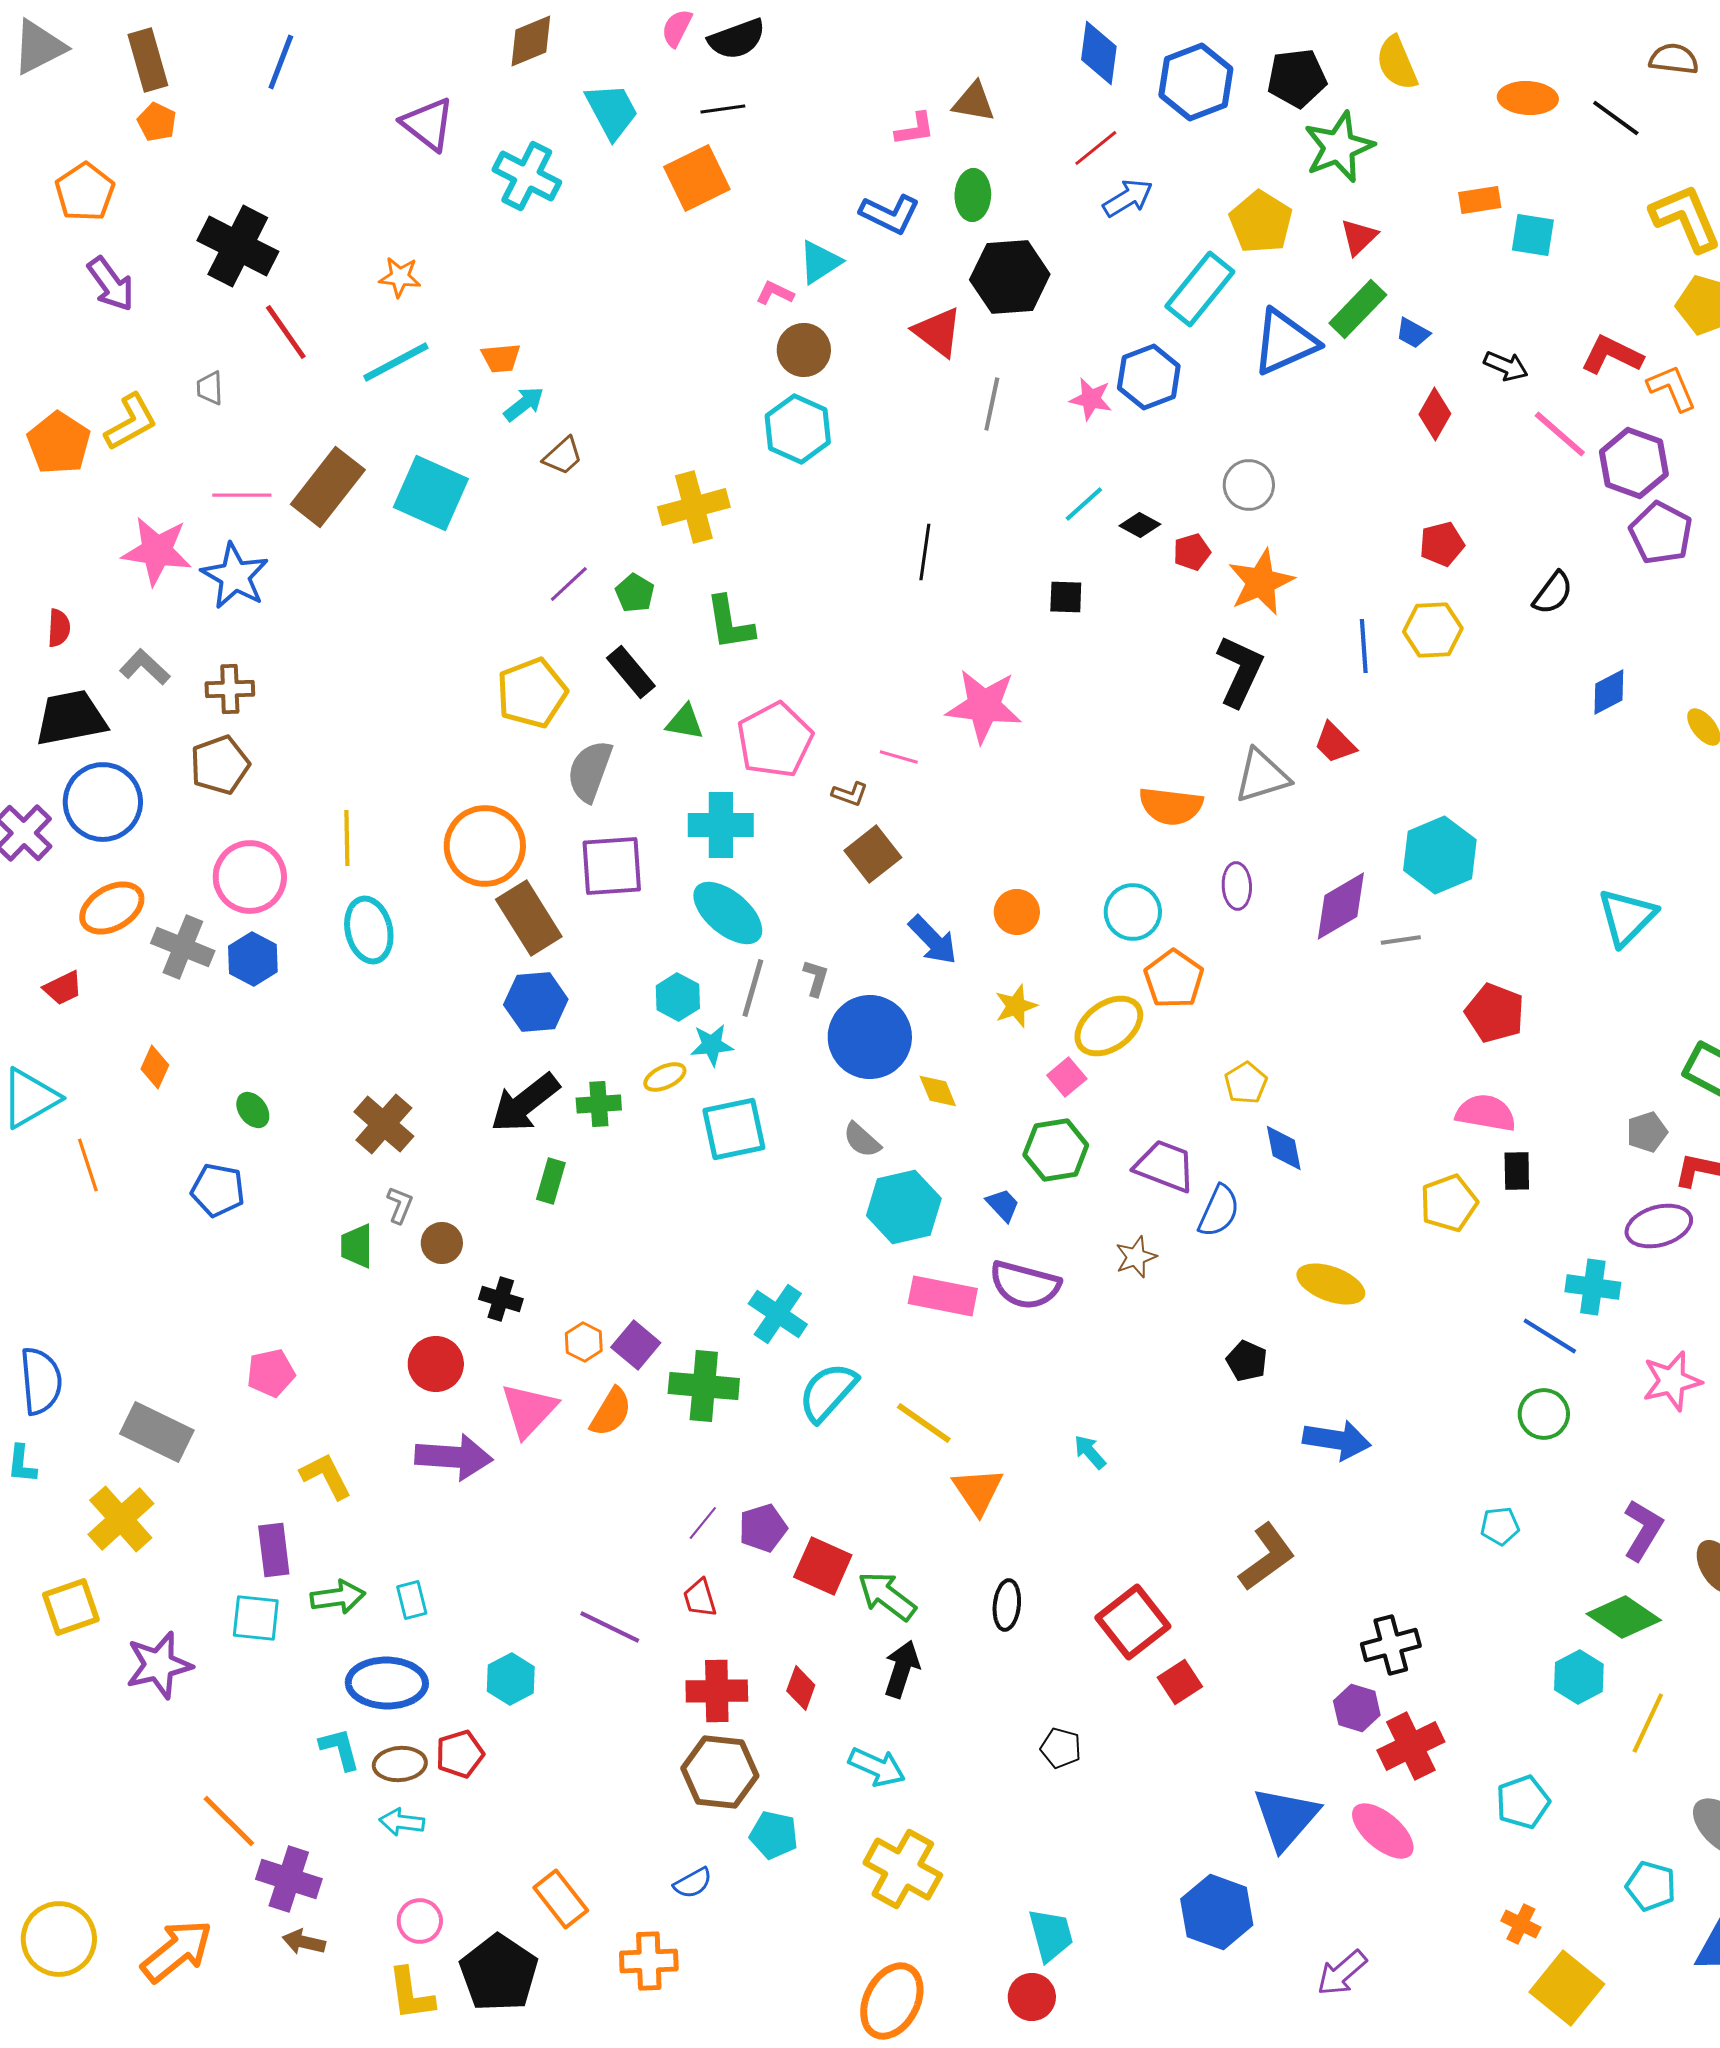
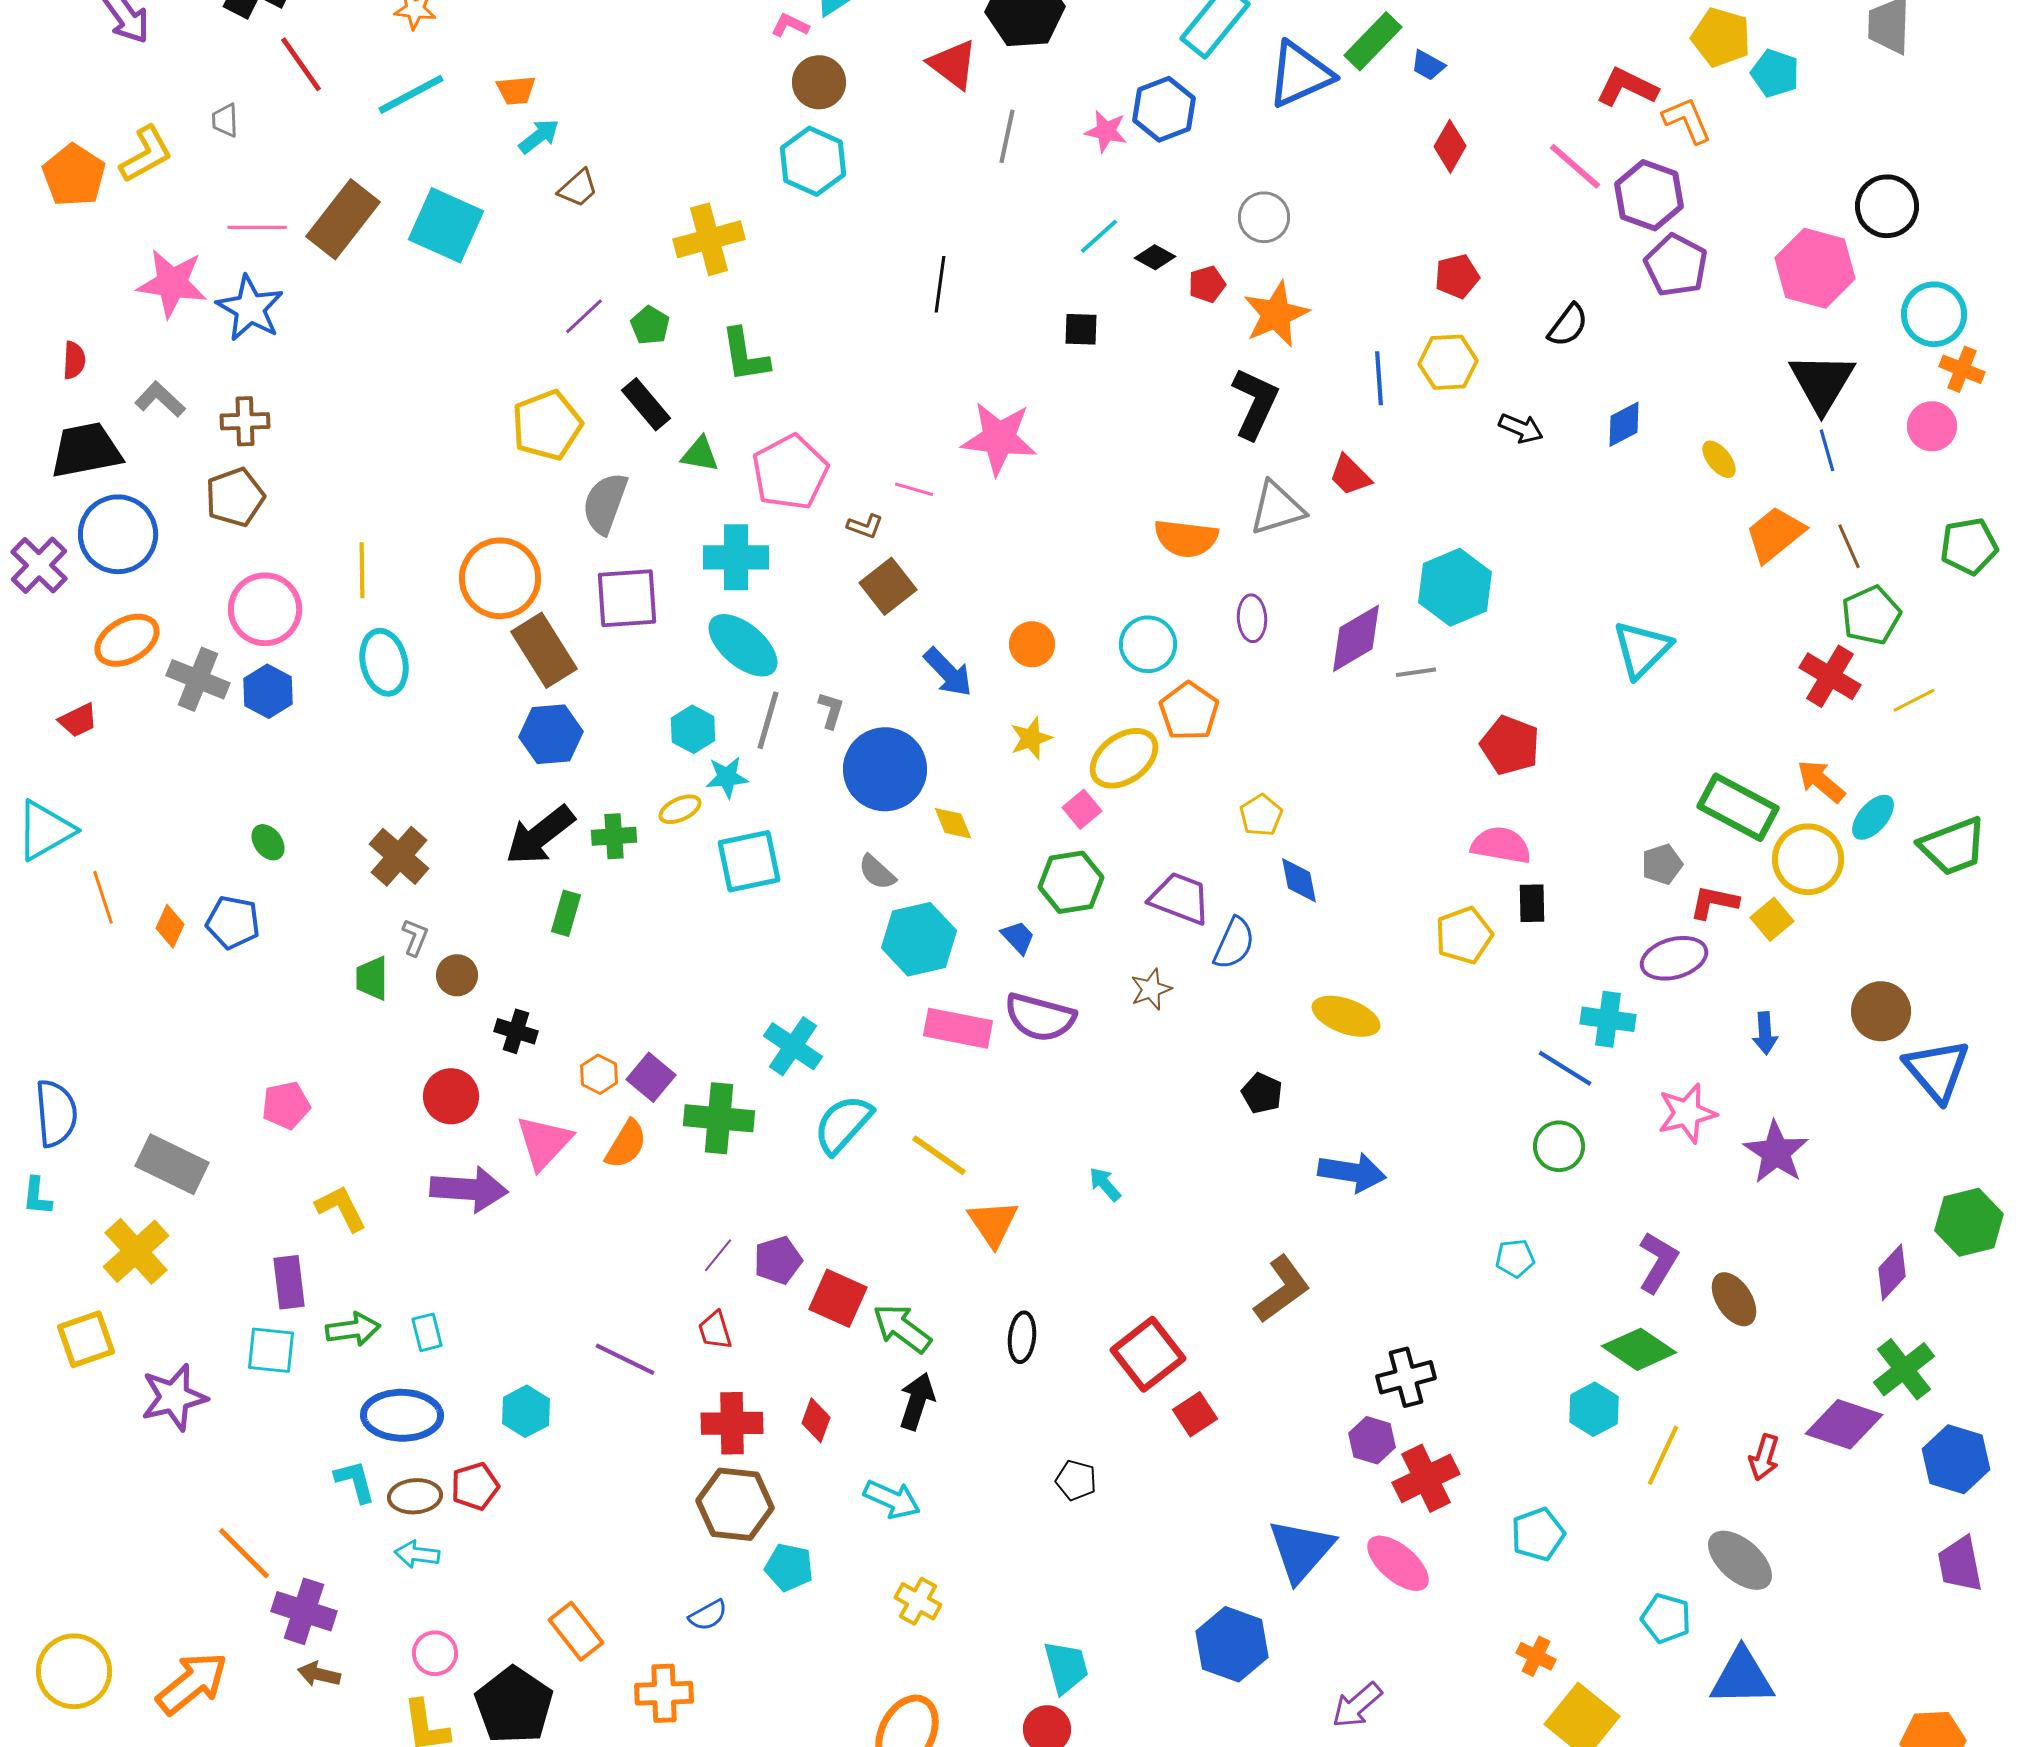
black arrow: (1506, 366) -> (1521, 428), moved
orange diamond: (155, 1067) -> (170, 926), moved
yellow cross: (903, 1869) -> (918, 1601), size x0.6

